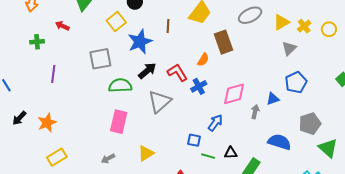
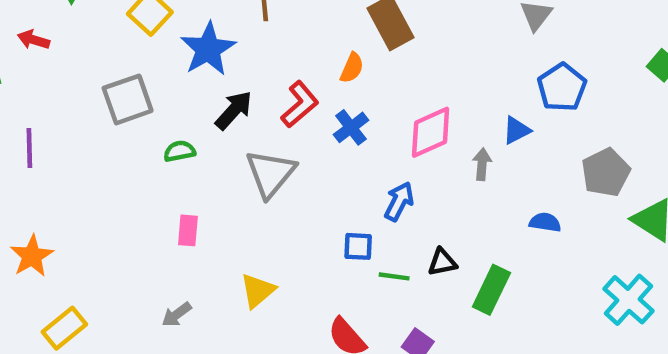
red L-shape: (177, 73) -> (300, 104), turned 90
green semicircle: (120, 86) -> (179, 151), size x0.6
pink rectangle: (119, 122) -> (188, 230), size x0.6
blue semicircle: (279, 142) -> (545, 222), size x0.6

